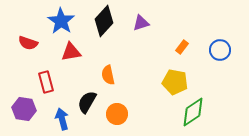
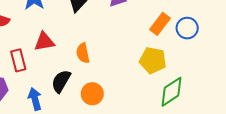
orange rectangle: (182, 47) -> (160, 24), size x1.5
blue circle: (220, 50) -> (187, 28), moved
red triangle: (71, 52) -> (44, 42), moved

